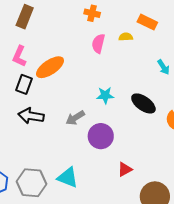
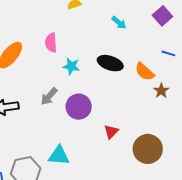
pink semicircle: (98, 44) -> (51, 43), moved
cyan star: (105, 95) -> (71, 66), turned 30

